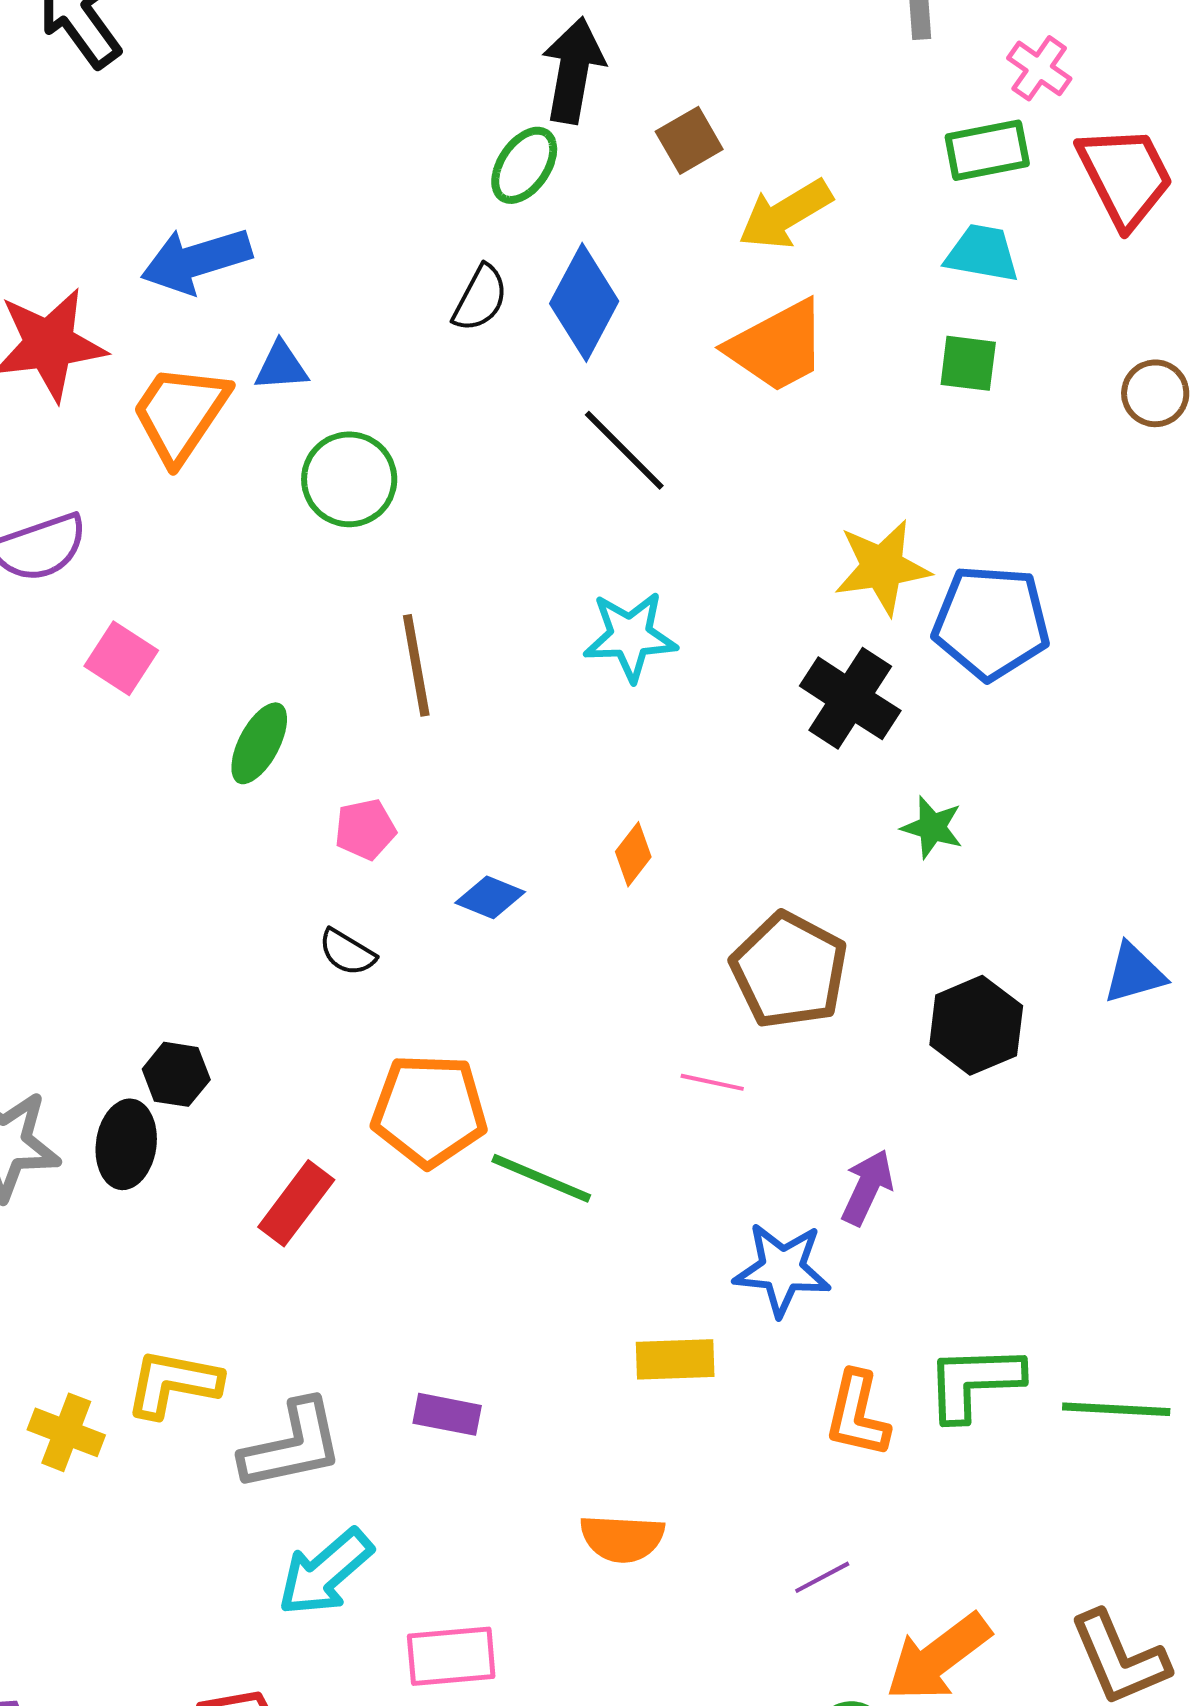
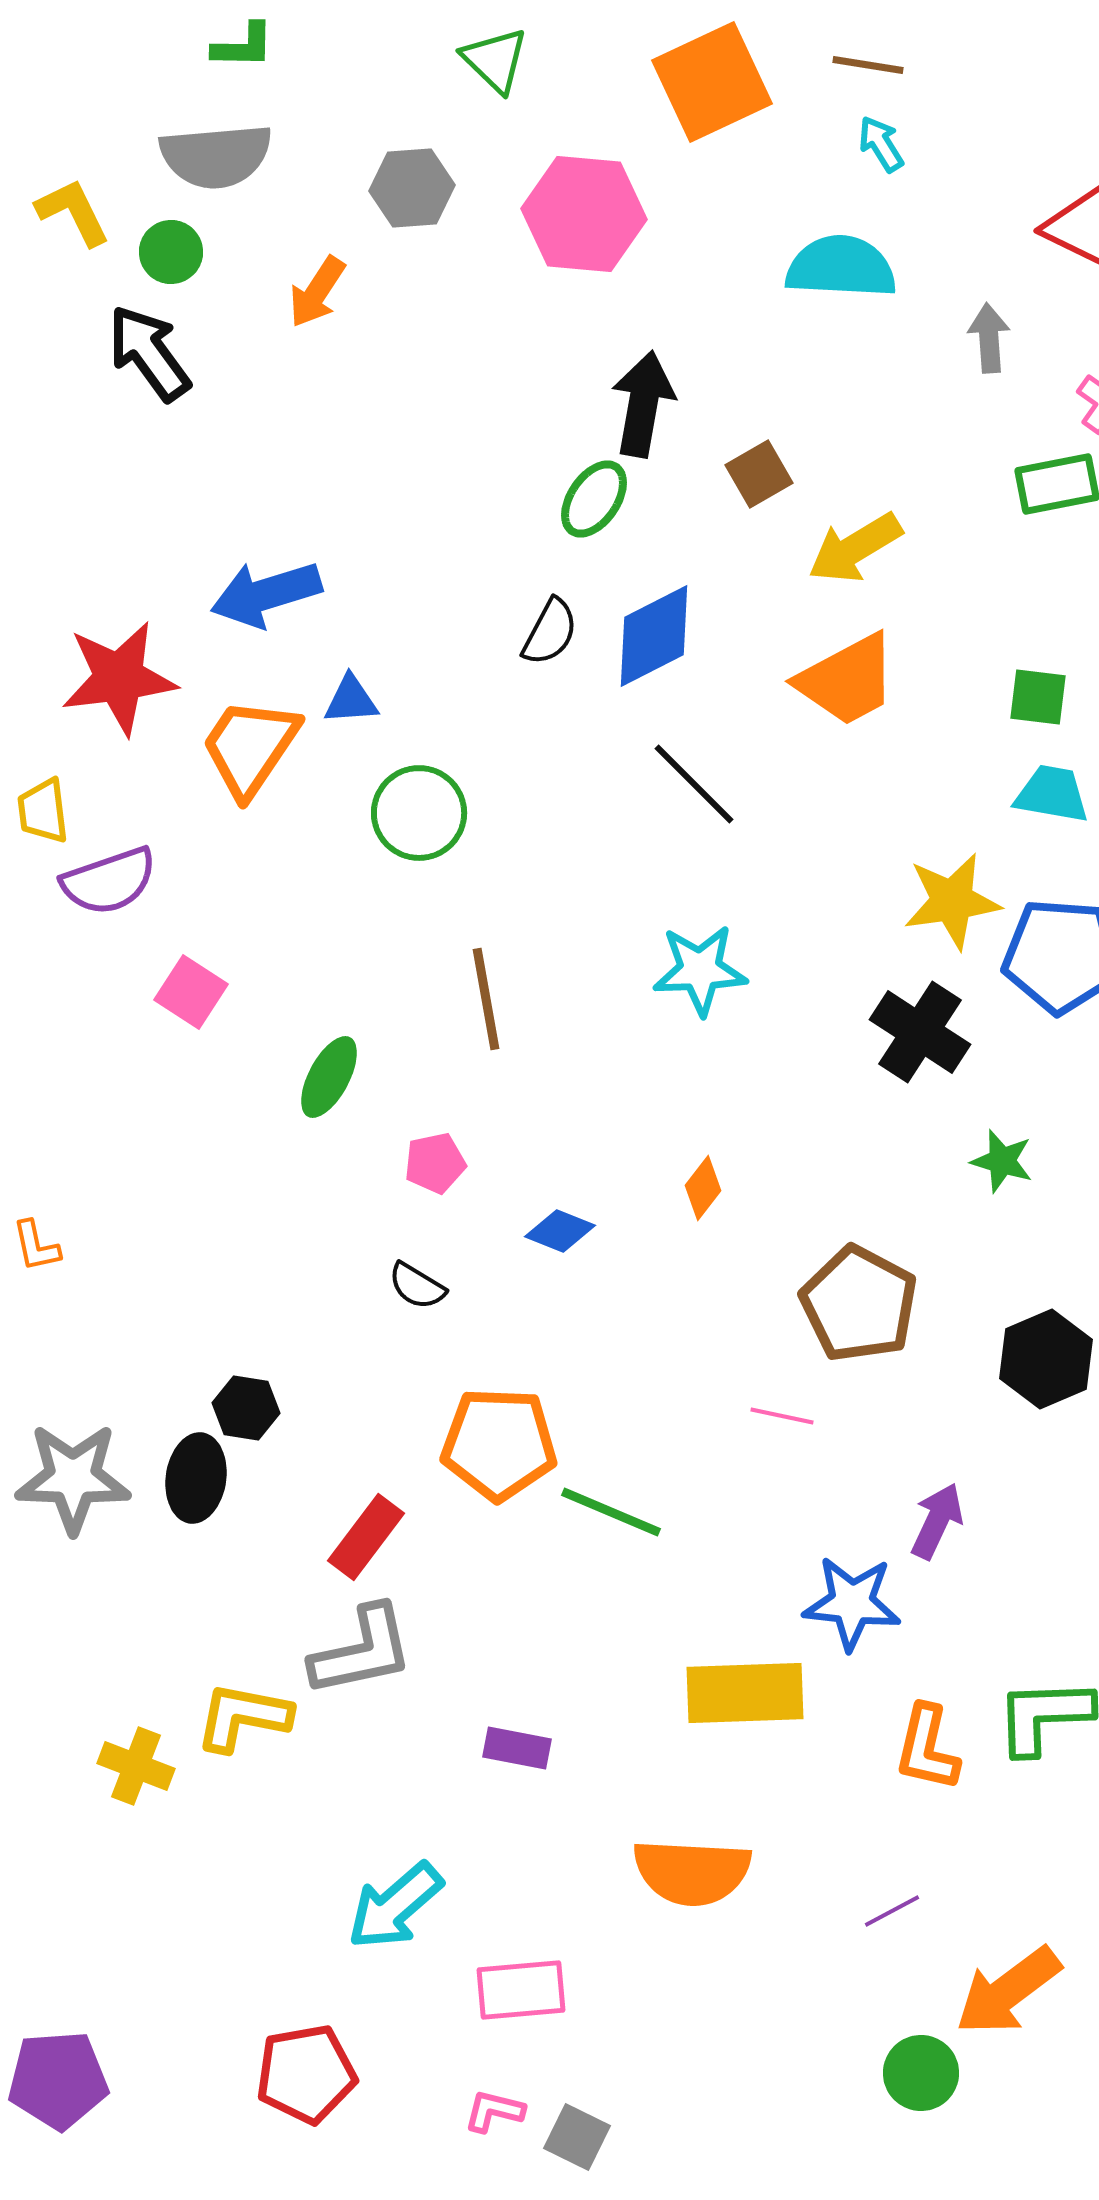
cyan trapezoid: (982, 253) -> (1052, 794), moved
blue diamond: (584, 302) -> (654, 636), turned 35
yellow rectangle: (675, 1359) -> (745, 1693), size x1.5
gray L-shape: (292, 1445) -> (362, 1651), moved
orange semicircle: (622, 1538) -> (692, 1872), size x1.4

